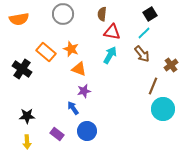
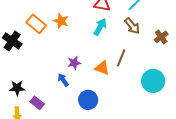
orange triangle: (79, 69) -> (102, 68), moved
brown line: (153, 86) -> (121, 58), moved
blue circle: (87, 131) -> (88, 100), moved
purple rectangle: (57, 134) -> (37, 103), moved

